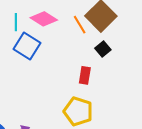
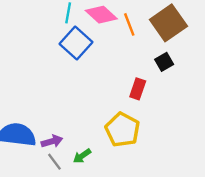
orange line: (80, 25) -> (129, 24), moved

